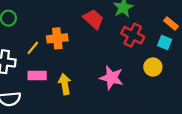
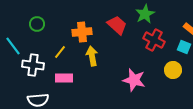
orange cross: (57, 38) -> (82, 32), moved
yellow arrow: (65, 84) -> (92, 56), moved

